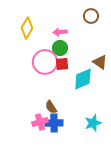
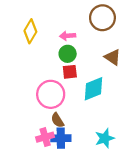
brown circle: (91, 16) -> (102, 18), size x1.5
pink circle: (45, 62) -> (51, 94), moved
brown triangle: (100, 62) -> (113, 57), moved

